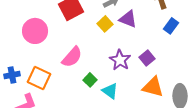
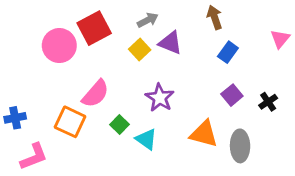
pink circle: (35, 31) -> (59, 46), moved
purple square: (147, 58) -> (232, 95), moved
orange square: (39, 78) -> (70, 122), moved

